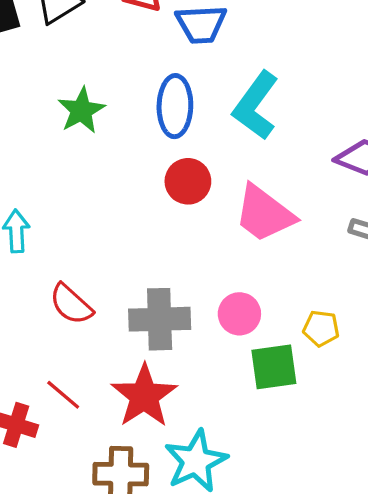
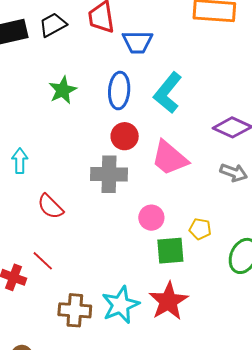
gray cross: (160, 319) -> (109, 174), moved
red star: (144, 396) -> (168, 301), moved

